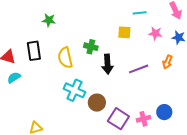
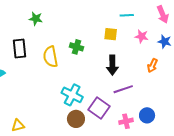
black arrow: (107, 64) -> (112, 65), moved
purple line: (139, 69) -> (123, 89), moved
cyan cross: (74, 90) -> (72, 95), moved
brown circle: (97, 103) -> (76, 119), moved
purple square: (118, 119) -> (99, 108), moved

